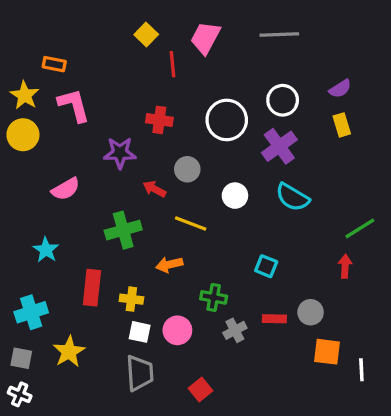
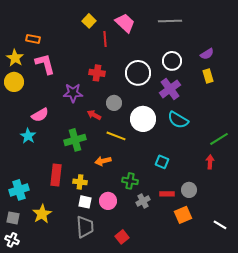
pink trapezoid: (205, 38) -> (125, 23), turned 105
white circle: (235, 196) -> (143, 119), size x1.6
cyan star: (46, 250) -> (28, 136), moved
orange square: (327, 352) -> (183, 215), moved, turned -30
white line: (361, 370) -> (220, 225), turned -56

